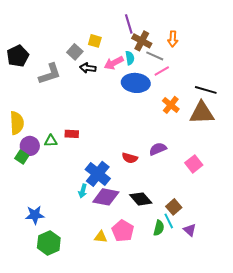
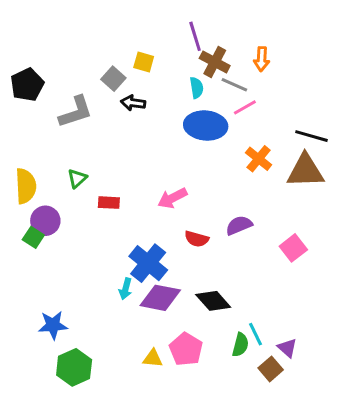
pink arrow: (114, 63) -> (172, 198), moved
green triangle: (51, 141) -> (77, 178), moved, turned -40
brown square: (174, 207) -> (271, 369), moved

